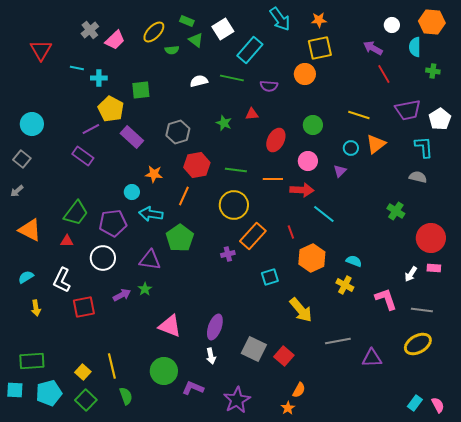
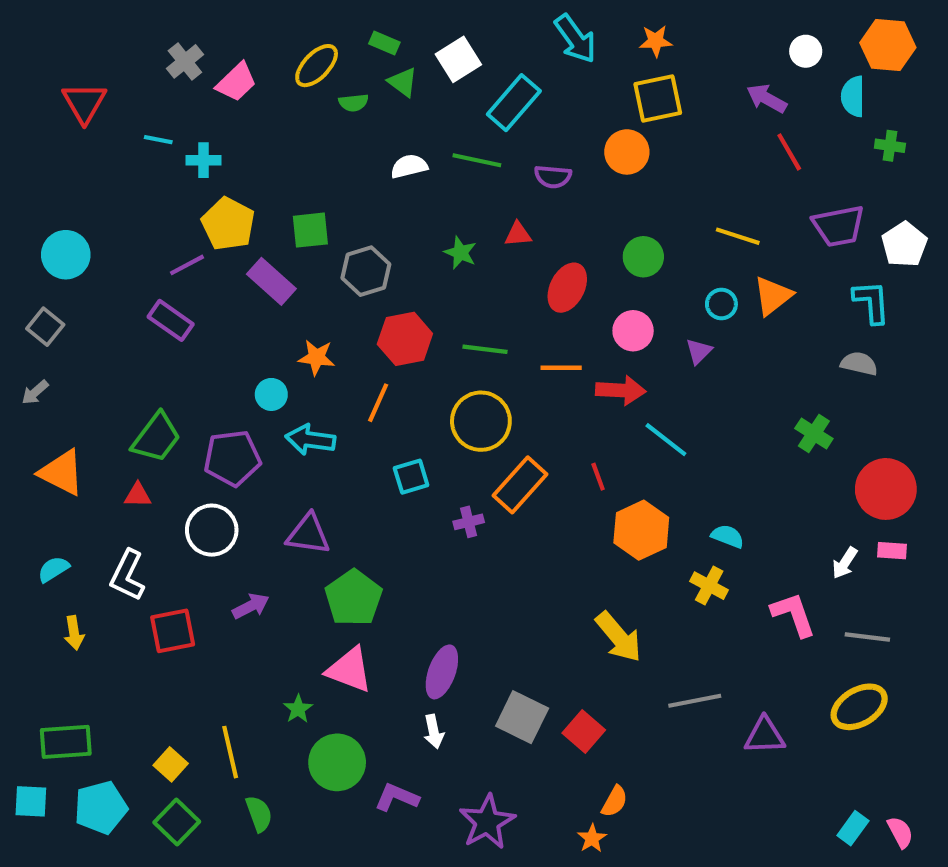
green square: (141, 90) -> (310, 230), moved
green pentagon: (180, 238) -> (354, 598), moved
cyan square: (270, 277) -> (411, 477), moved
green star: (145, 289) -> (298, 709), moved

